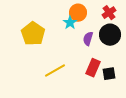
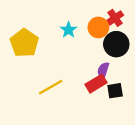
orange circle: (78, 13) -> (98, 27), moved
purple semicircle: (88, 39) -> (103, 70), moved
red rectangle: (93, 68) -> (96, 84), turned 36

